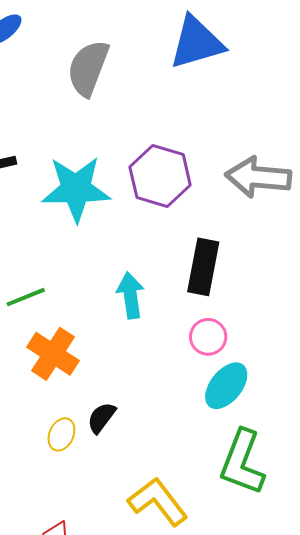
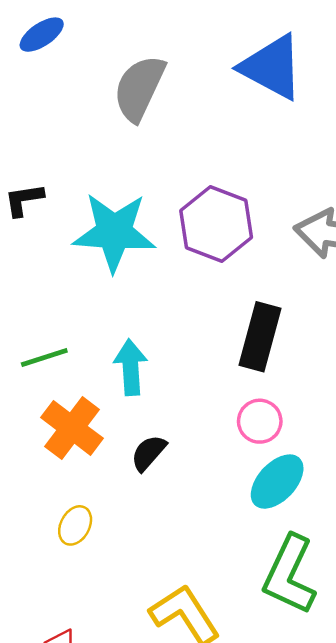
blue triangle: (197, 43) -> (272, 67), turned 40
cyan arrow: (131, 295) -> (131, 367), moved
black semicircle: (101, 418) -> (149, 453), moved

